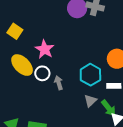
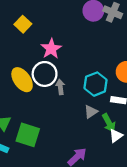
yellow ellipse: (22, 65) -> (22, 80), moved
white circle: (42, 73) -> (45, 74), size x1.5

